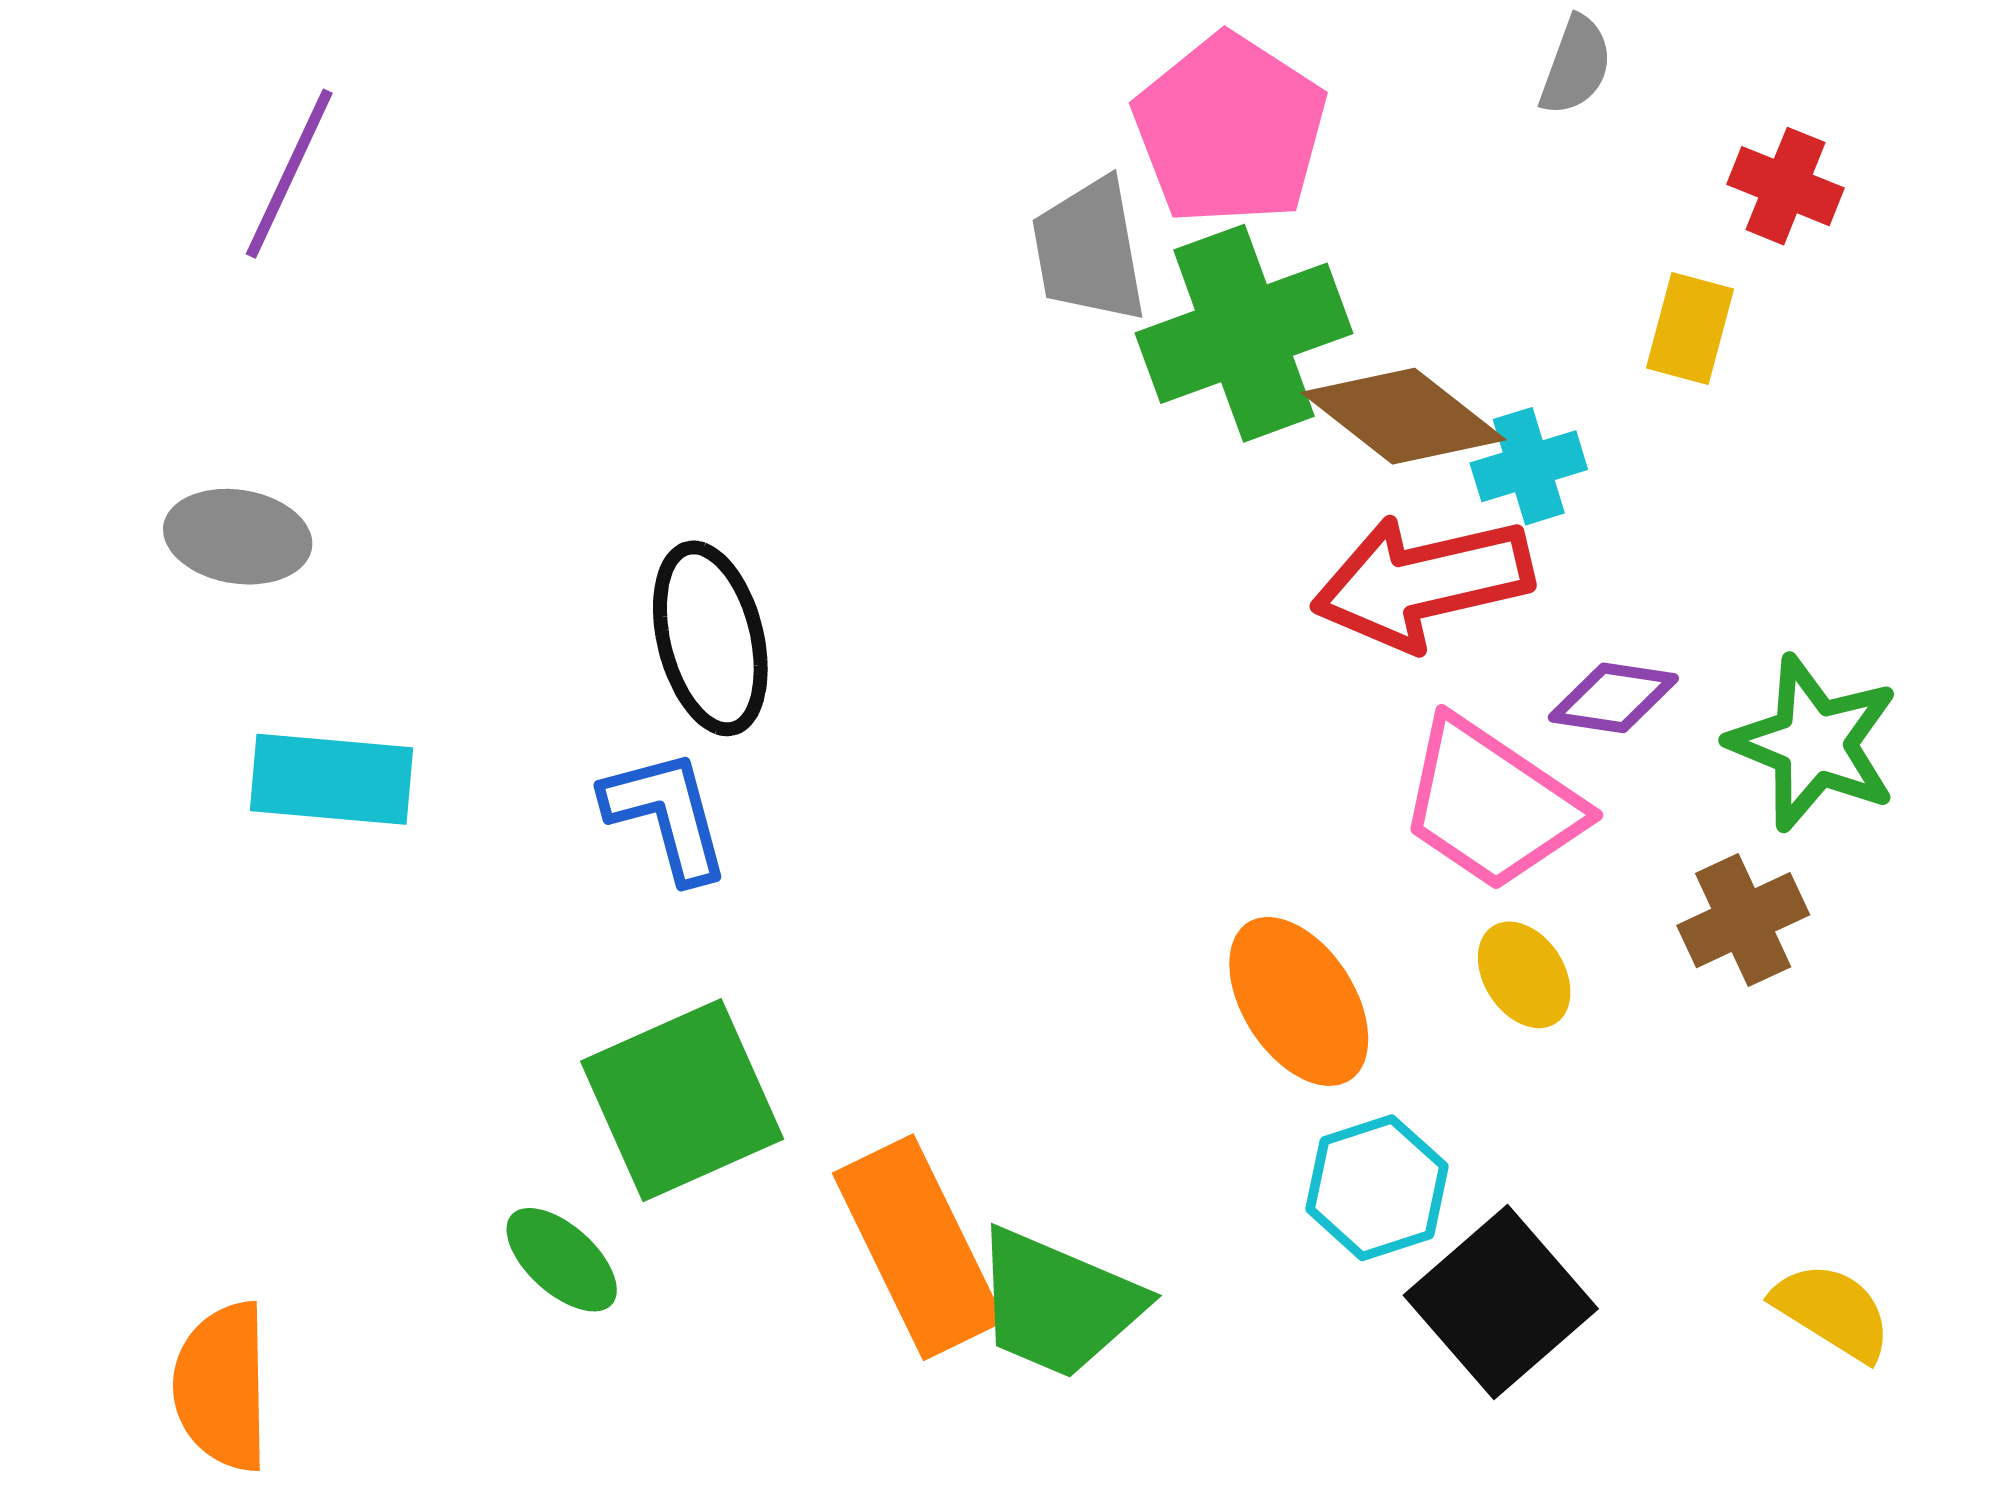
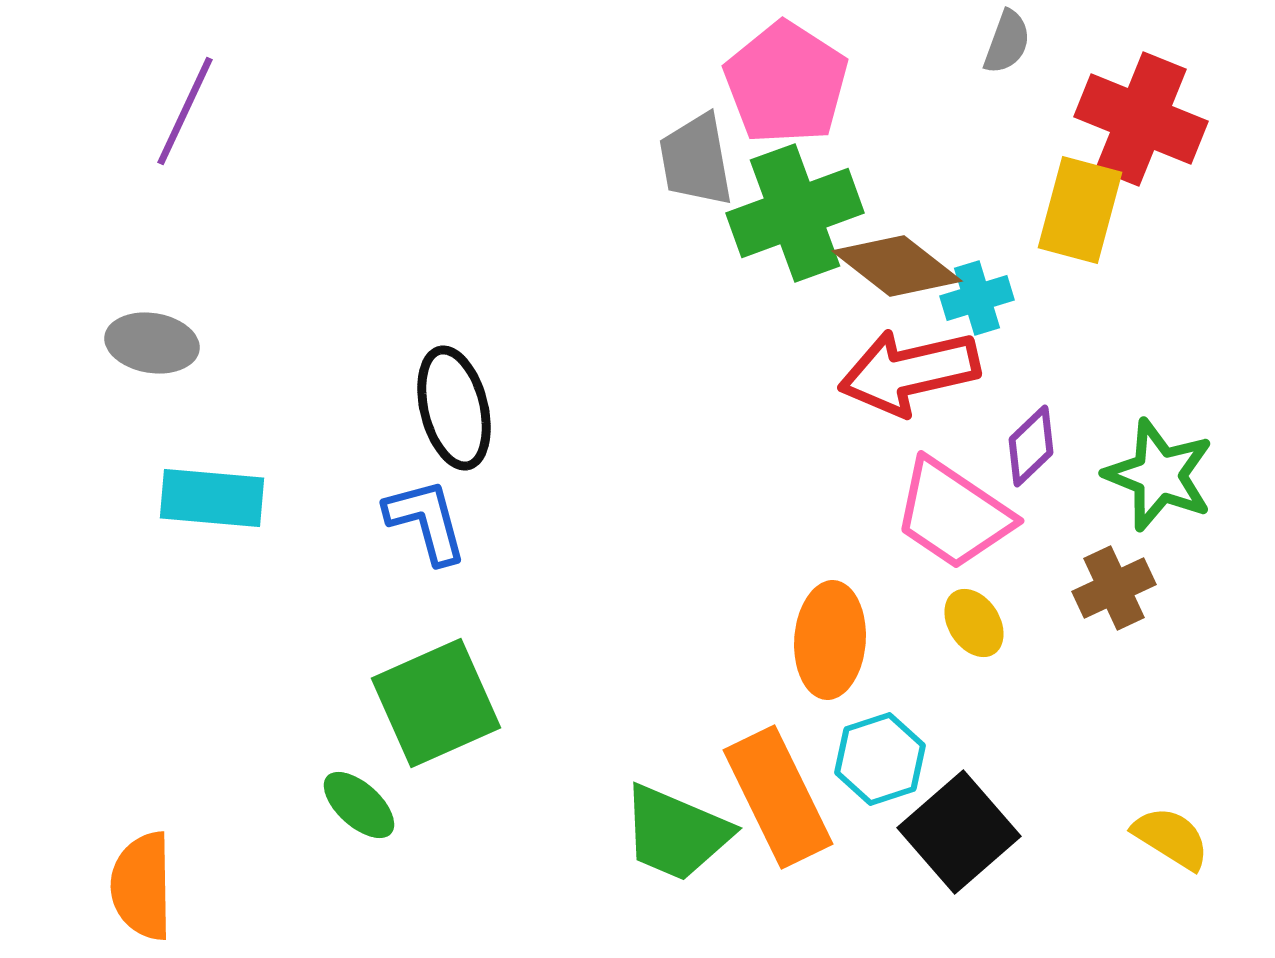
red cross: (1785, 186) -> (1141, 119), size x1.8
yellow rectangle: (1690, 329) -> (1080, 210), size x1.5
purple diamond: (1613, 698) -> (1031, 446), turned -52
orange ellipse: (1299, 1001) -> (830, 640), turned 37
orange rectangle: (918, 1247) -> (778, 797), moved

